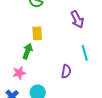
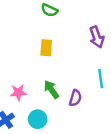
green arrow: (27, 51) -> (51, 89), moved, turned -63

